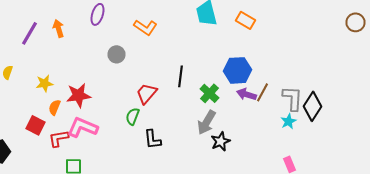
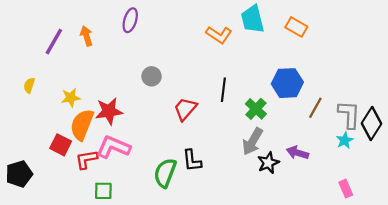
orange L-shape: (146, 27) -> (219, 35), moved
gray circle: (116, 54) -> (152, 76), moved
purple arrow: (246, 94) -> (297, 153), moved
orange semicircle: (54, 107) -> (82, 125), size x1.8
green semicircle: (132, 116) -> (165, 173), moved, size x1.5

